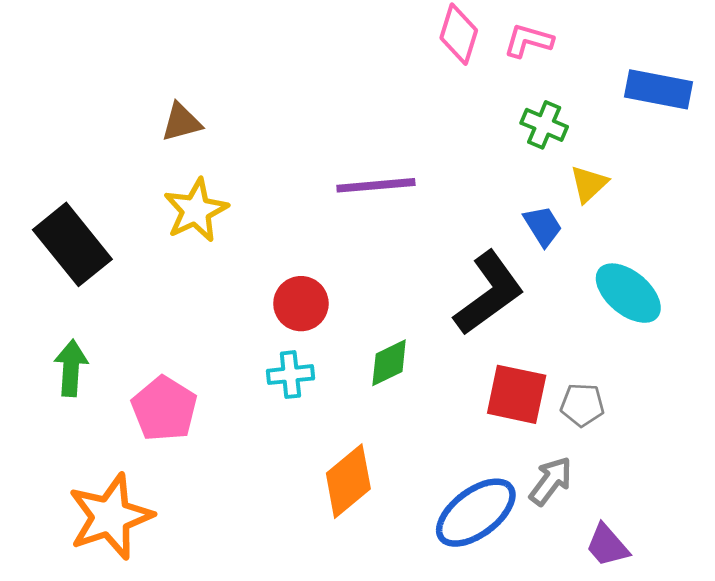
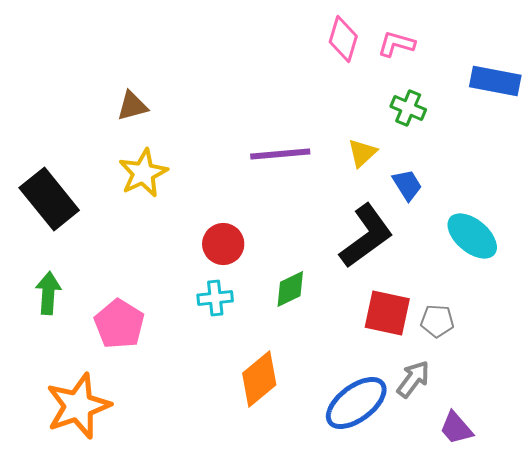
yellow triangle: (589, 184) -> (362, 153), moved

